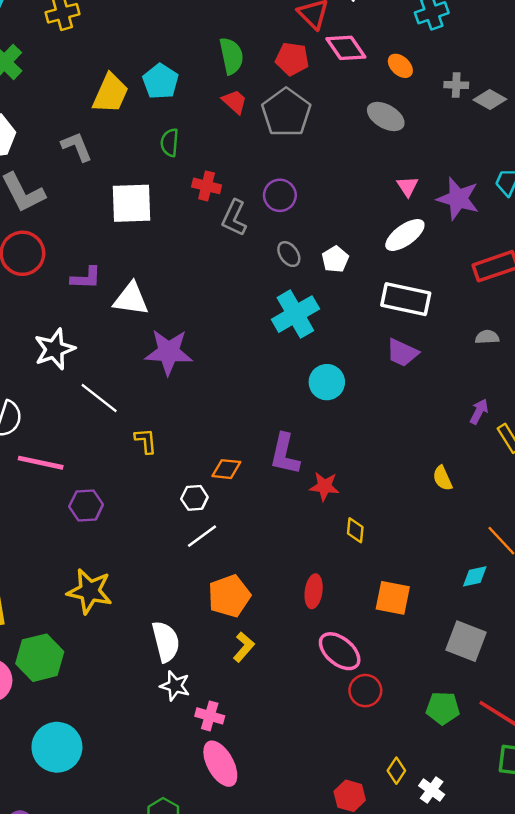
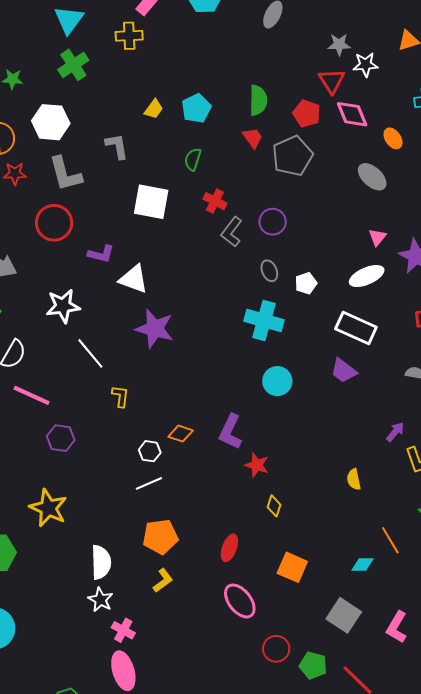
yellow trapezoid: (111, 93) -> (154, 109), size x0.6
cyan cross: (295, 314) -> (264, 321), turned 33
red circle: (365, 691) -> (276, 649), moved

